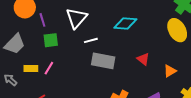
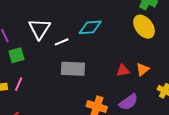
white line: (91, 40) -> (62, 42), moved
red triangle: (143, 59) -> (123, 70), moved, turned -40

